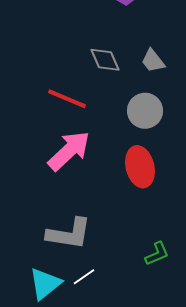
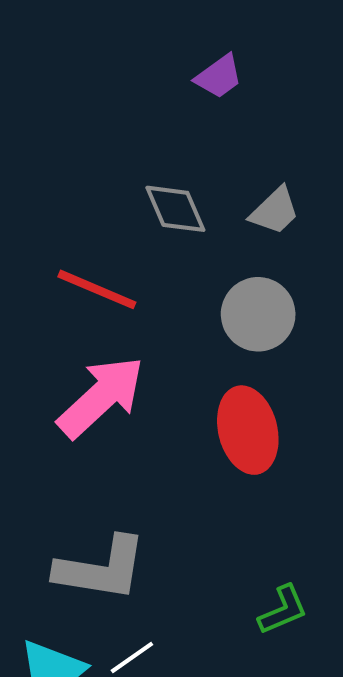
gray trapezoid: (153, 61) -> (275, 211), turned -96

